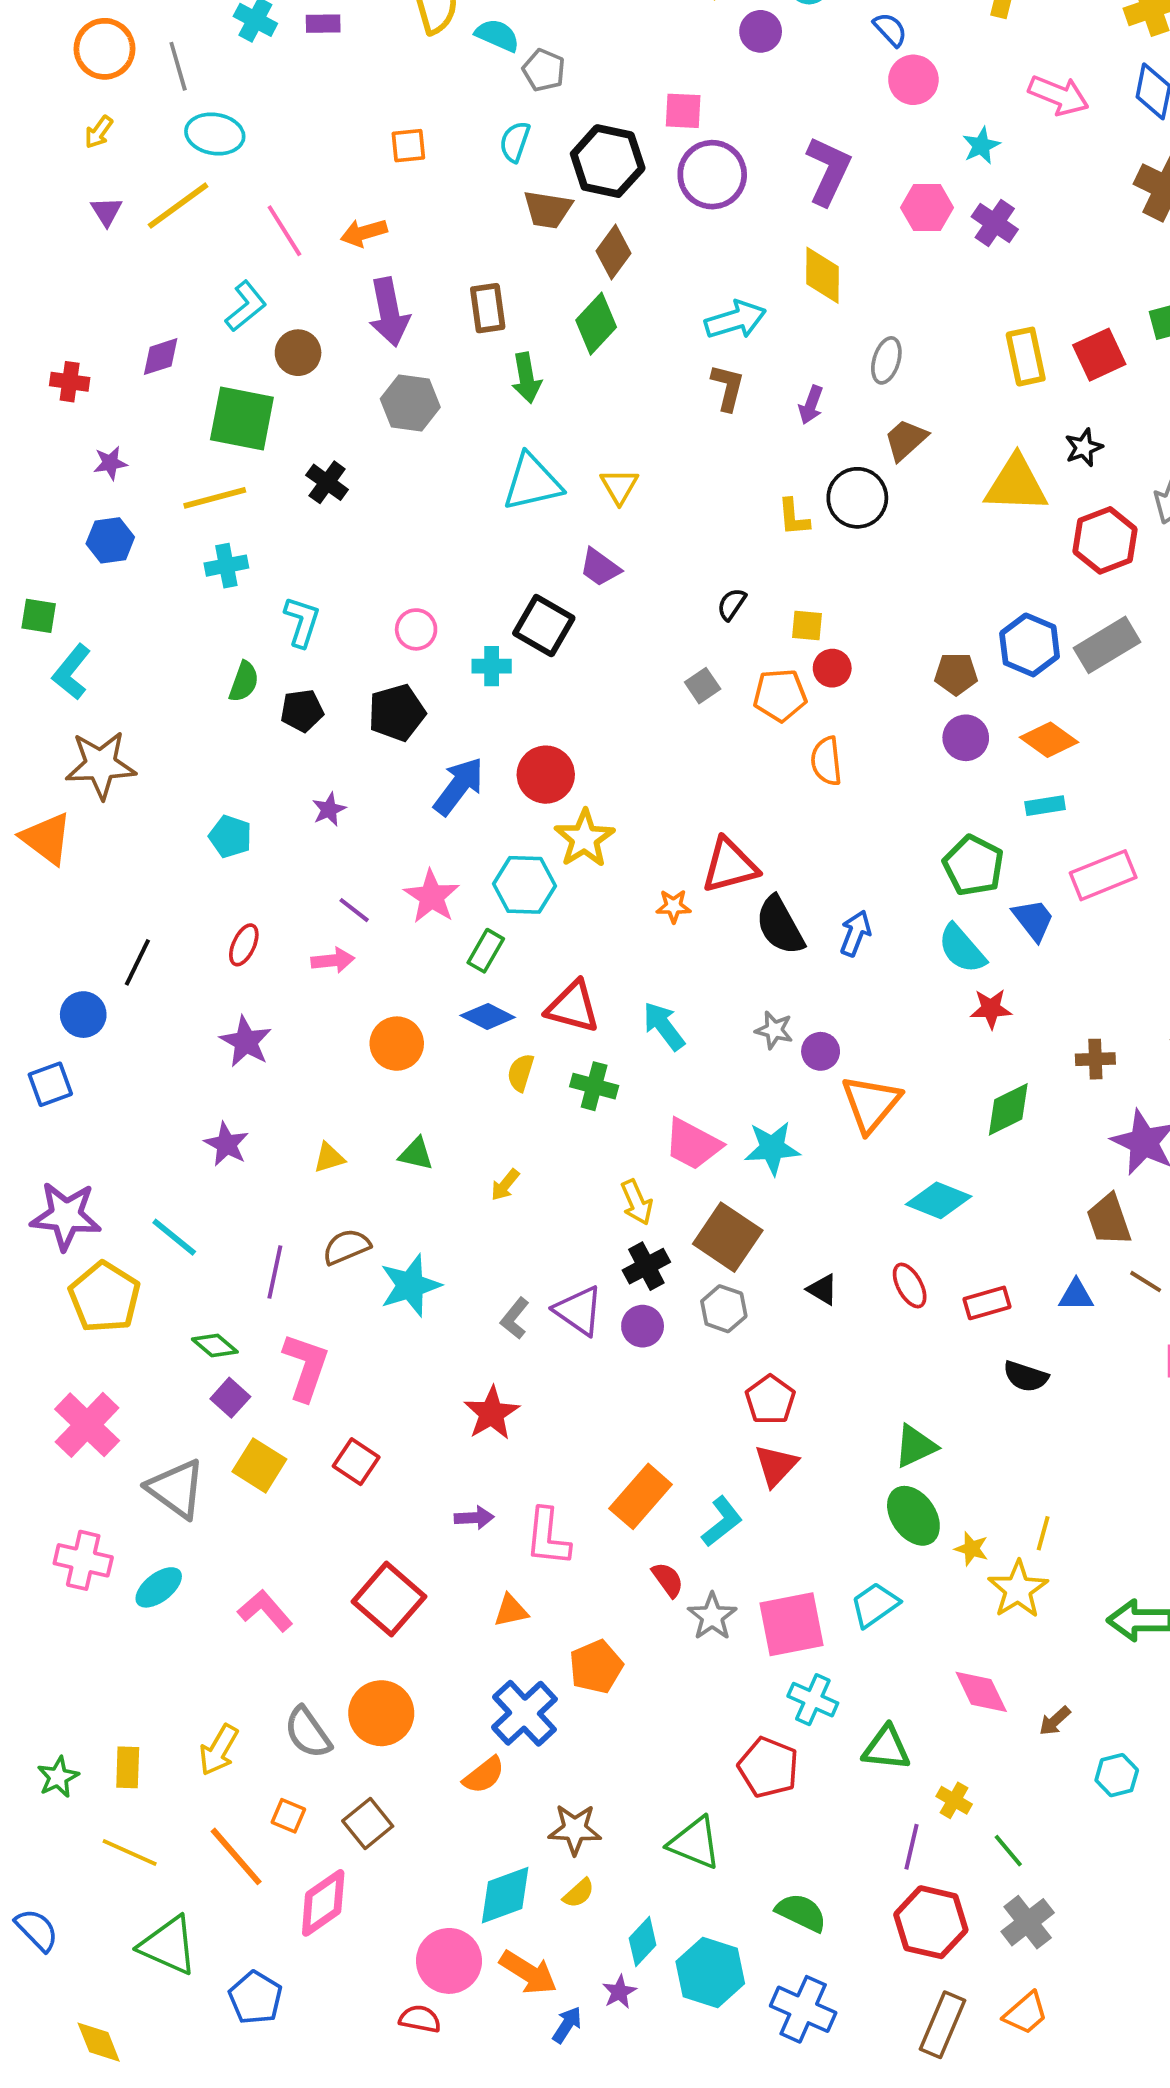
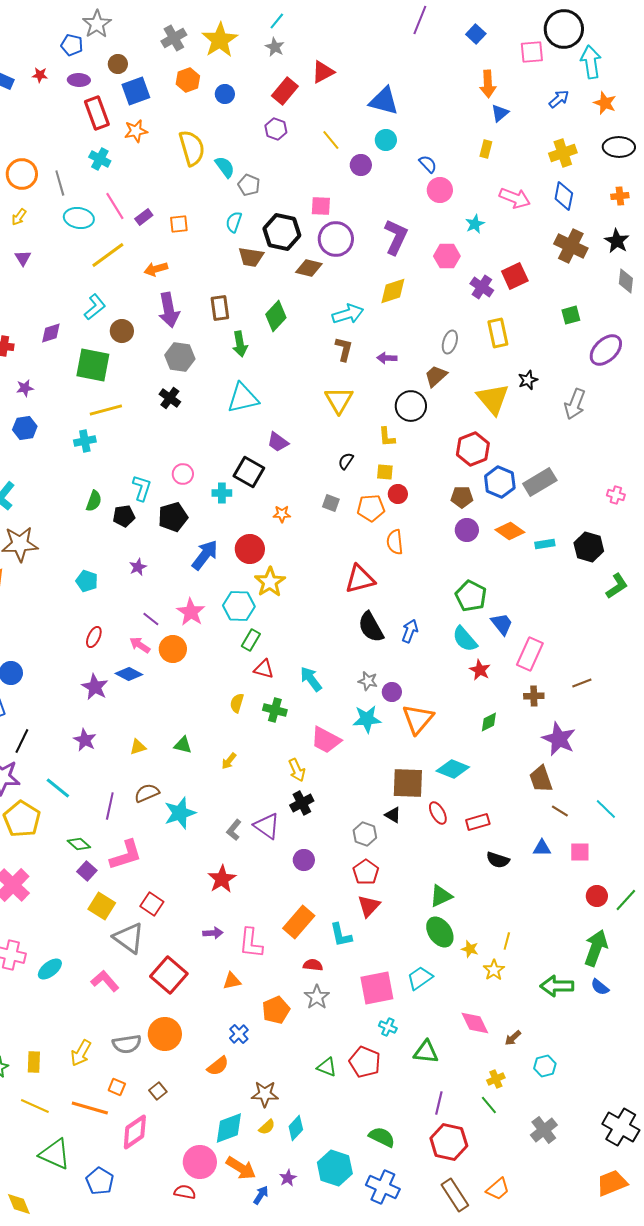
purple rectangle: (323, 24) -> (144, 217), moved, turned -36
cyan semicircle: (497, 35) -> (225, 167), turned 30
yellow line: (178, 206) -> (108, 255), moved
purple cross: (995, 223) -> (482, 287), moved
pink line: (284, 231) -> (115, 206), moved
brown diamond: (613, 252) -> (309, 268), moved, turned 68
yellow diamond: (823, 275) -> (393, 291), turned 72
red square: (1099, 355) -> (515, 276), moved
gray ellipse: (886, 360) -> (450, 342), moved
purple arrow: (811, 405) -> (387, 358), turned 72
black cross: (327, 482) -> (170, 398), moved
yellow triangle: (1016, 484) -> (493, 399), turned 48
yellow triangle: (619, 486) -> (339, 400), moved, size x1.4
yellow line: (215, 498) -> (106, 410), moved
yellow L-shape: (793, 517) -> (387, 437), moved
red hexagon: (1105, 540) -> (473, 449), moved
cyan L-shape: (302, 622) -> (142, 488), moved
gray square: (703, 686) -> (331, 503), turned -36
cyan rectangle: (1045, 806) -> (545, 544), moved
red triangle: (730, 866) -> (360, 579), moved
pink rectangle: (1103, 875) -> (530, 654), moved, turned -44
orange star: (673, 906) -> (282, 514), moved
green rectangle: (486, 951) -> (251, 640), moved
pink arrow: (333, 960) -> (140, 645), turned -140
black line: (137, 962) -> (22, 741), moved
red triangle: (573, 1007) -> (264, 669), size x0.7
red star: (991, 1009) -> (480, 670), turned 30
blue diamond: (488, 1016) -> (129, 674), moved
orange circle: (397, 1044) -> (173, 649), moved
green diamond: (1008, 1109) -> (489, 722), size x0.7
cyan star: (772, 1148) -> (367, 719), moved
brown square: (728, 1237) -> (408, 783), moved, turned -32
blue triangle: (1076, 1295) -> (542, 848), moved
gray hexagon: (724, 1309) -> (365, 834), moved
purple circle: (643, 1326) -> (304, 860), moved
pink L-shape: (306, 1367) -> (126, 855), turned 54
gray triangle: (176, 1489) -> (129, 938), moved
cyan L-shape: (722, 1522) -> (341, 935), turned 116
red semicircle: (668, 1580) -> (313, 965), turned -48
yellow star: (1018, 1589) -> (494, 970), size x0.7
gray star: (712, 1616) -> (317, 997), moved
cyan cross: (813, 1700) -> (388, 1027), size x0.7
blue cross: (524, 1713) -> (239, 1034), size x0.6
gray semicircle: (308, 1733) -> (127, 1044), turned -64
yellow cross: (954, 1800) -> (496, 1079), moved, turned 36
brown square: (368, 1824) -> (158, 1091), size x0.7
green triangle: (695, 1843) -> (327, 1067), moved, size x0.7
orange line: (236, 1856) -> (90, 1108), turned -33
gray cross: (1028, 1922) -> (544, 1130), moved
cyan diamond: (643, 1942) -> (296, 1128), moved
brown rectangle: (942, 2025) -> (455, 1195), turned -56

